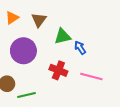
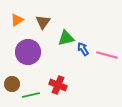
red cross: (58, 70) -> (58, 85), moved
pink line: (91, 77) -> (107, 55), moved

